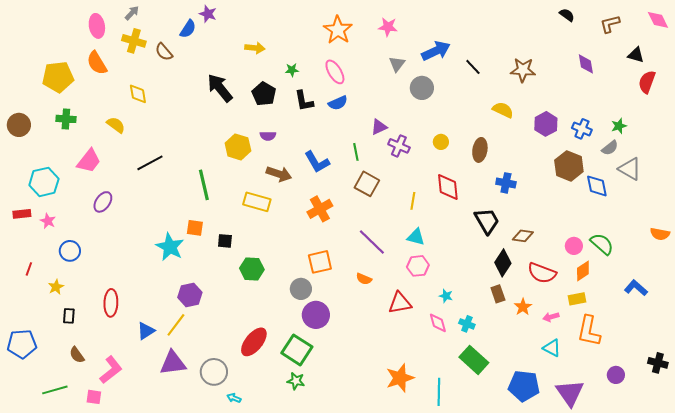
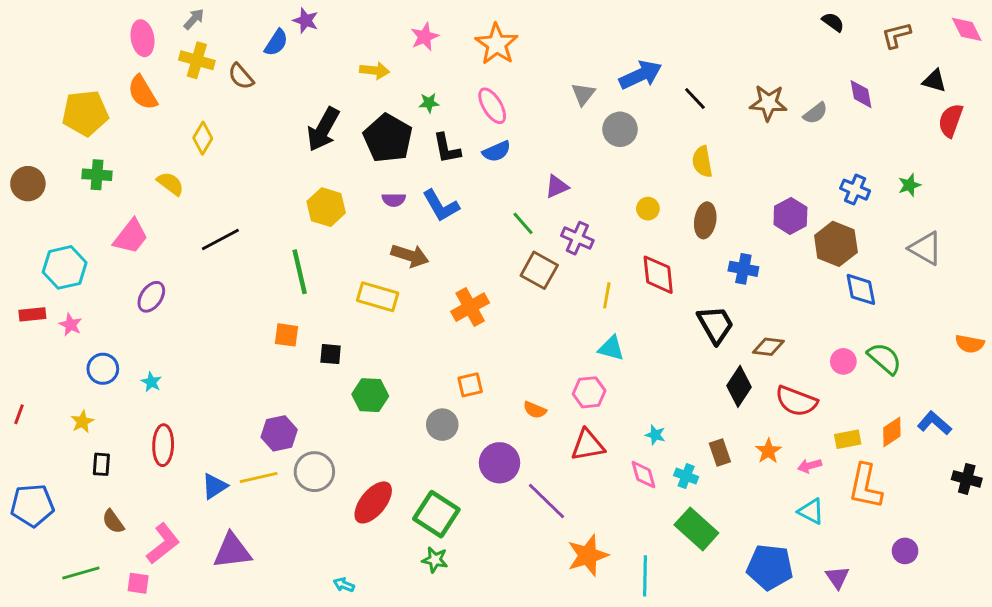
pink star: (388, 27) -> (425, 37), moved, turned -30
black arrow: (220, 88) -> (323, 129), turned -112
yellow diamond: (138, 94) -> (203, 138), turned 40
black pentagon: (264, 94) -> (388, 138), size x1.4
yellow semicircle: (503, 110) -> (702, 162), moved, turned -125
purple hexagon: (546, 124) -> (790, 216), moved
purple cross: (399, 146) -> (577, 238), moved
yellow hexagon: (238, 147) -> (326, 207), moved
gray semicircle: (610, 148) -> (815, 113), moved
green line: (356, 152) -> (523, 223), turned -30
blue L-shape: (317, 162) -> (441, 206), moved
blue diamond: (597, 186) -> (861, 289), moved
purple line: (372, 242) -> (547, 501), moved
cyan star: (170, 247) -> (151, 382), moved, size x0.5
orange square: (320, 262) -> (470, 385), size x0.7
pink hexagon: (418, 266) -> (589, 392), moved
red line: (29, 269) -> (19, 414), moved
orange diamond: (583, 271) -> (892, 432), moved
brown rectangle: (498, 294) -> (720, 453), moved
purple circle: (316, 315) -> (500, 463), moved
yellow line: (176, 325) -> (259, 477), turned 40
purple triangle: (173, 363) -> (232, 551), moved
black cross: (658, 363) -> (967, 479), moved
gray circle: (214, 372) -> (314, 472), moved
purple triangle: (570, 393) -> (837, 577), size x0.6

